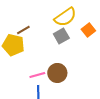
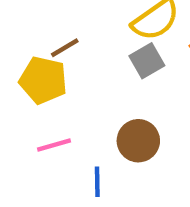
pink line: (37, 75) -> (54, 145), moved

